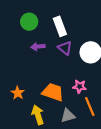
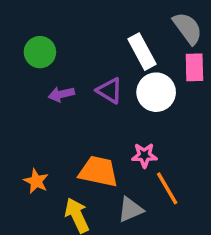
white rectangle: (60, 26) -> (142, 52), moved

